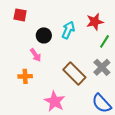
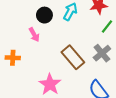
orange cross: (25, 76) -> (13, 58), moved

